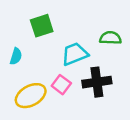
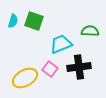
green square: (42, 26) -> (34, 21), turned 36
cyan semicircle: (16, 56) -> (13, 21), moved

